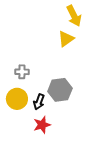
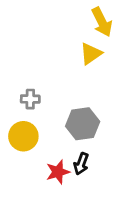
black arrow: (39, 102) -> (81, 164), moved

